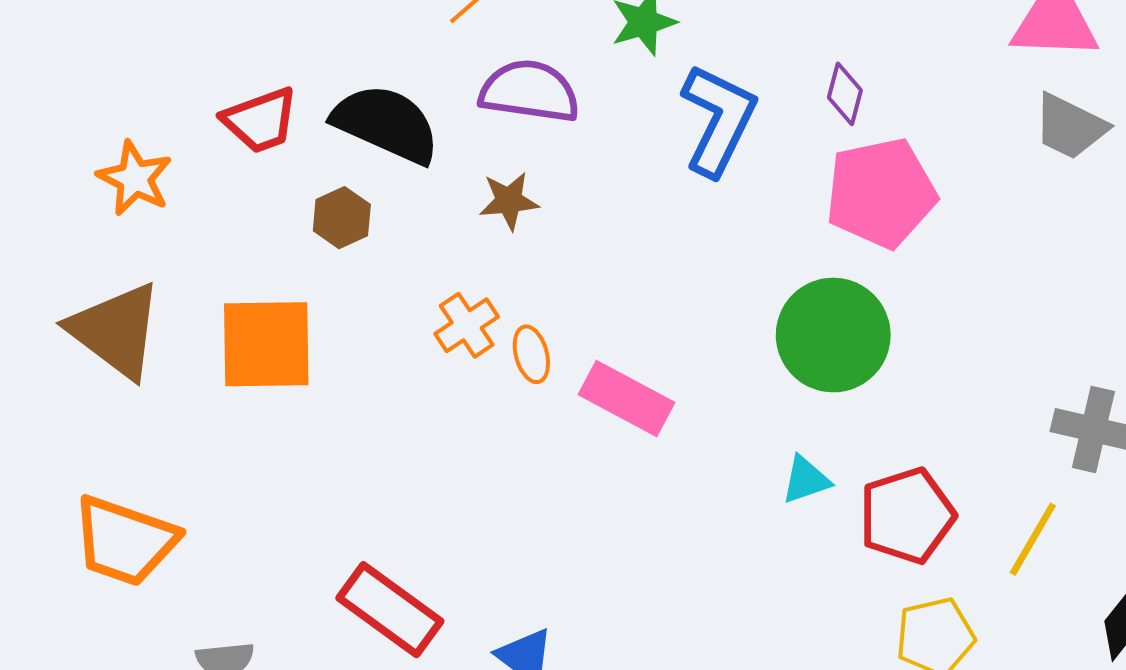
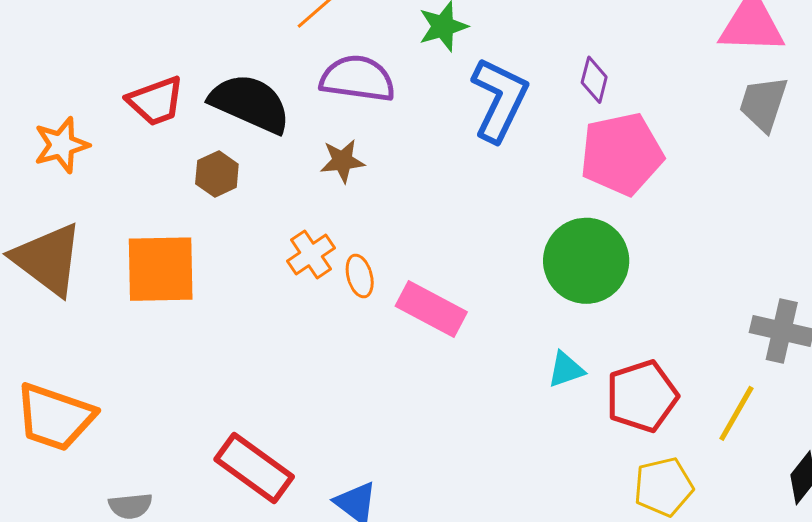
gray trapezoid: (1070, 127) -> (763, 104), turned 82
orange star: (135, 178) -> (62, 145), turned 30

